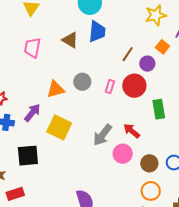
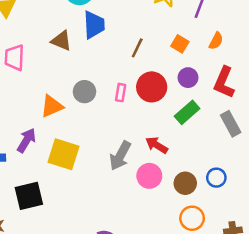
orange square: (162, 47) -> (180, 44), moved
purple circle: (147, 64) -> (188, 78), moved
green rectangle: (159, 109) -> (187, 112), turned 66

